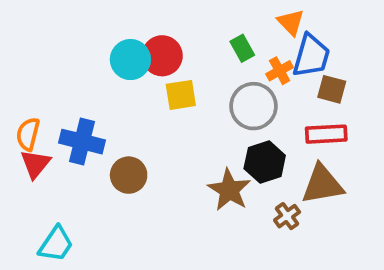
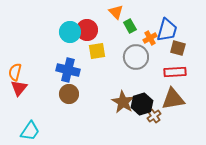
orange triangle: (291, 22) -> (116, 12), moved
blue cross: (82, 142) -> (68, 70), moved
black hexagon: (265, 162) -> (142, 104), moved

